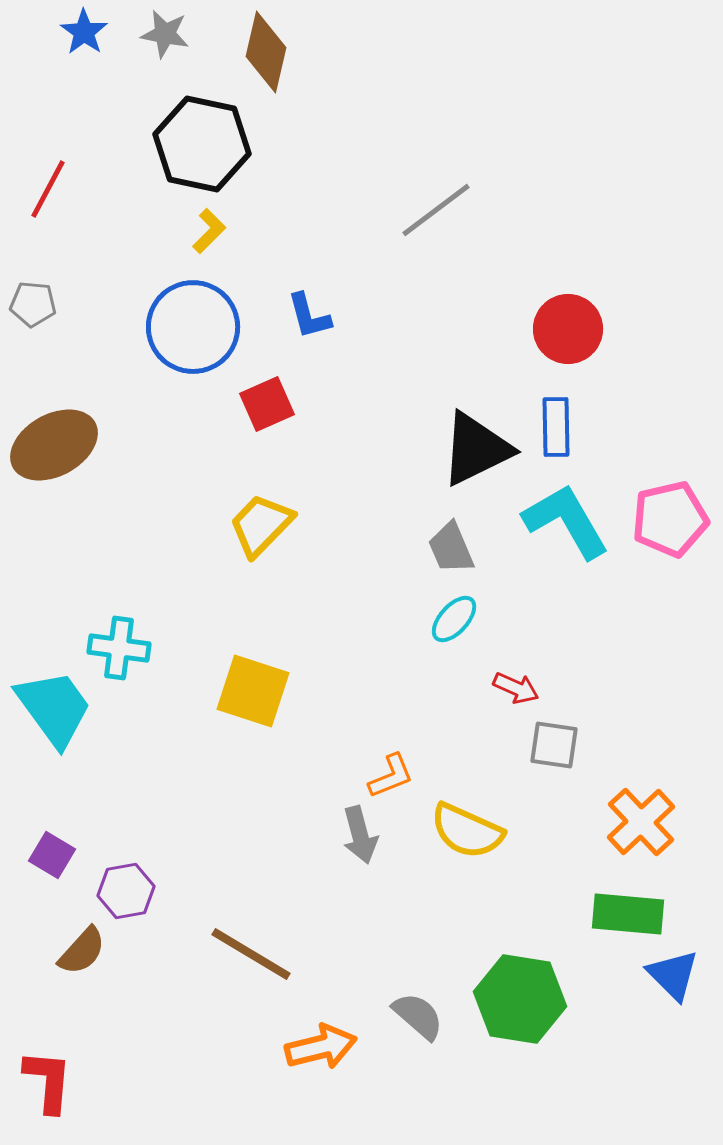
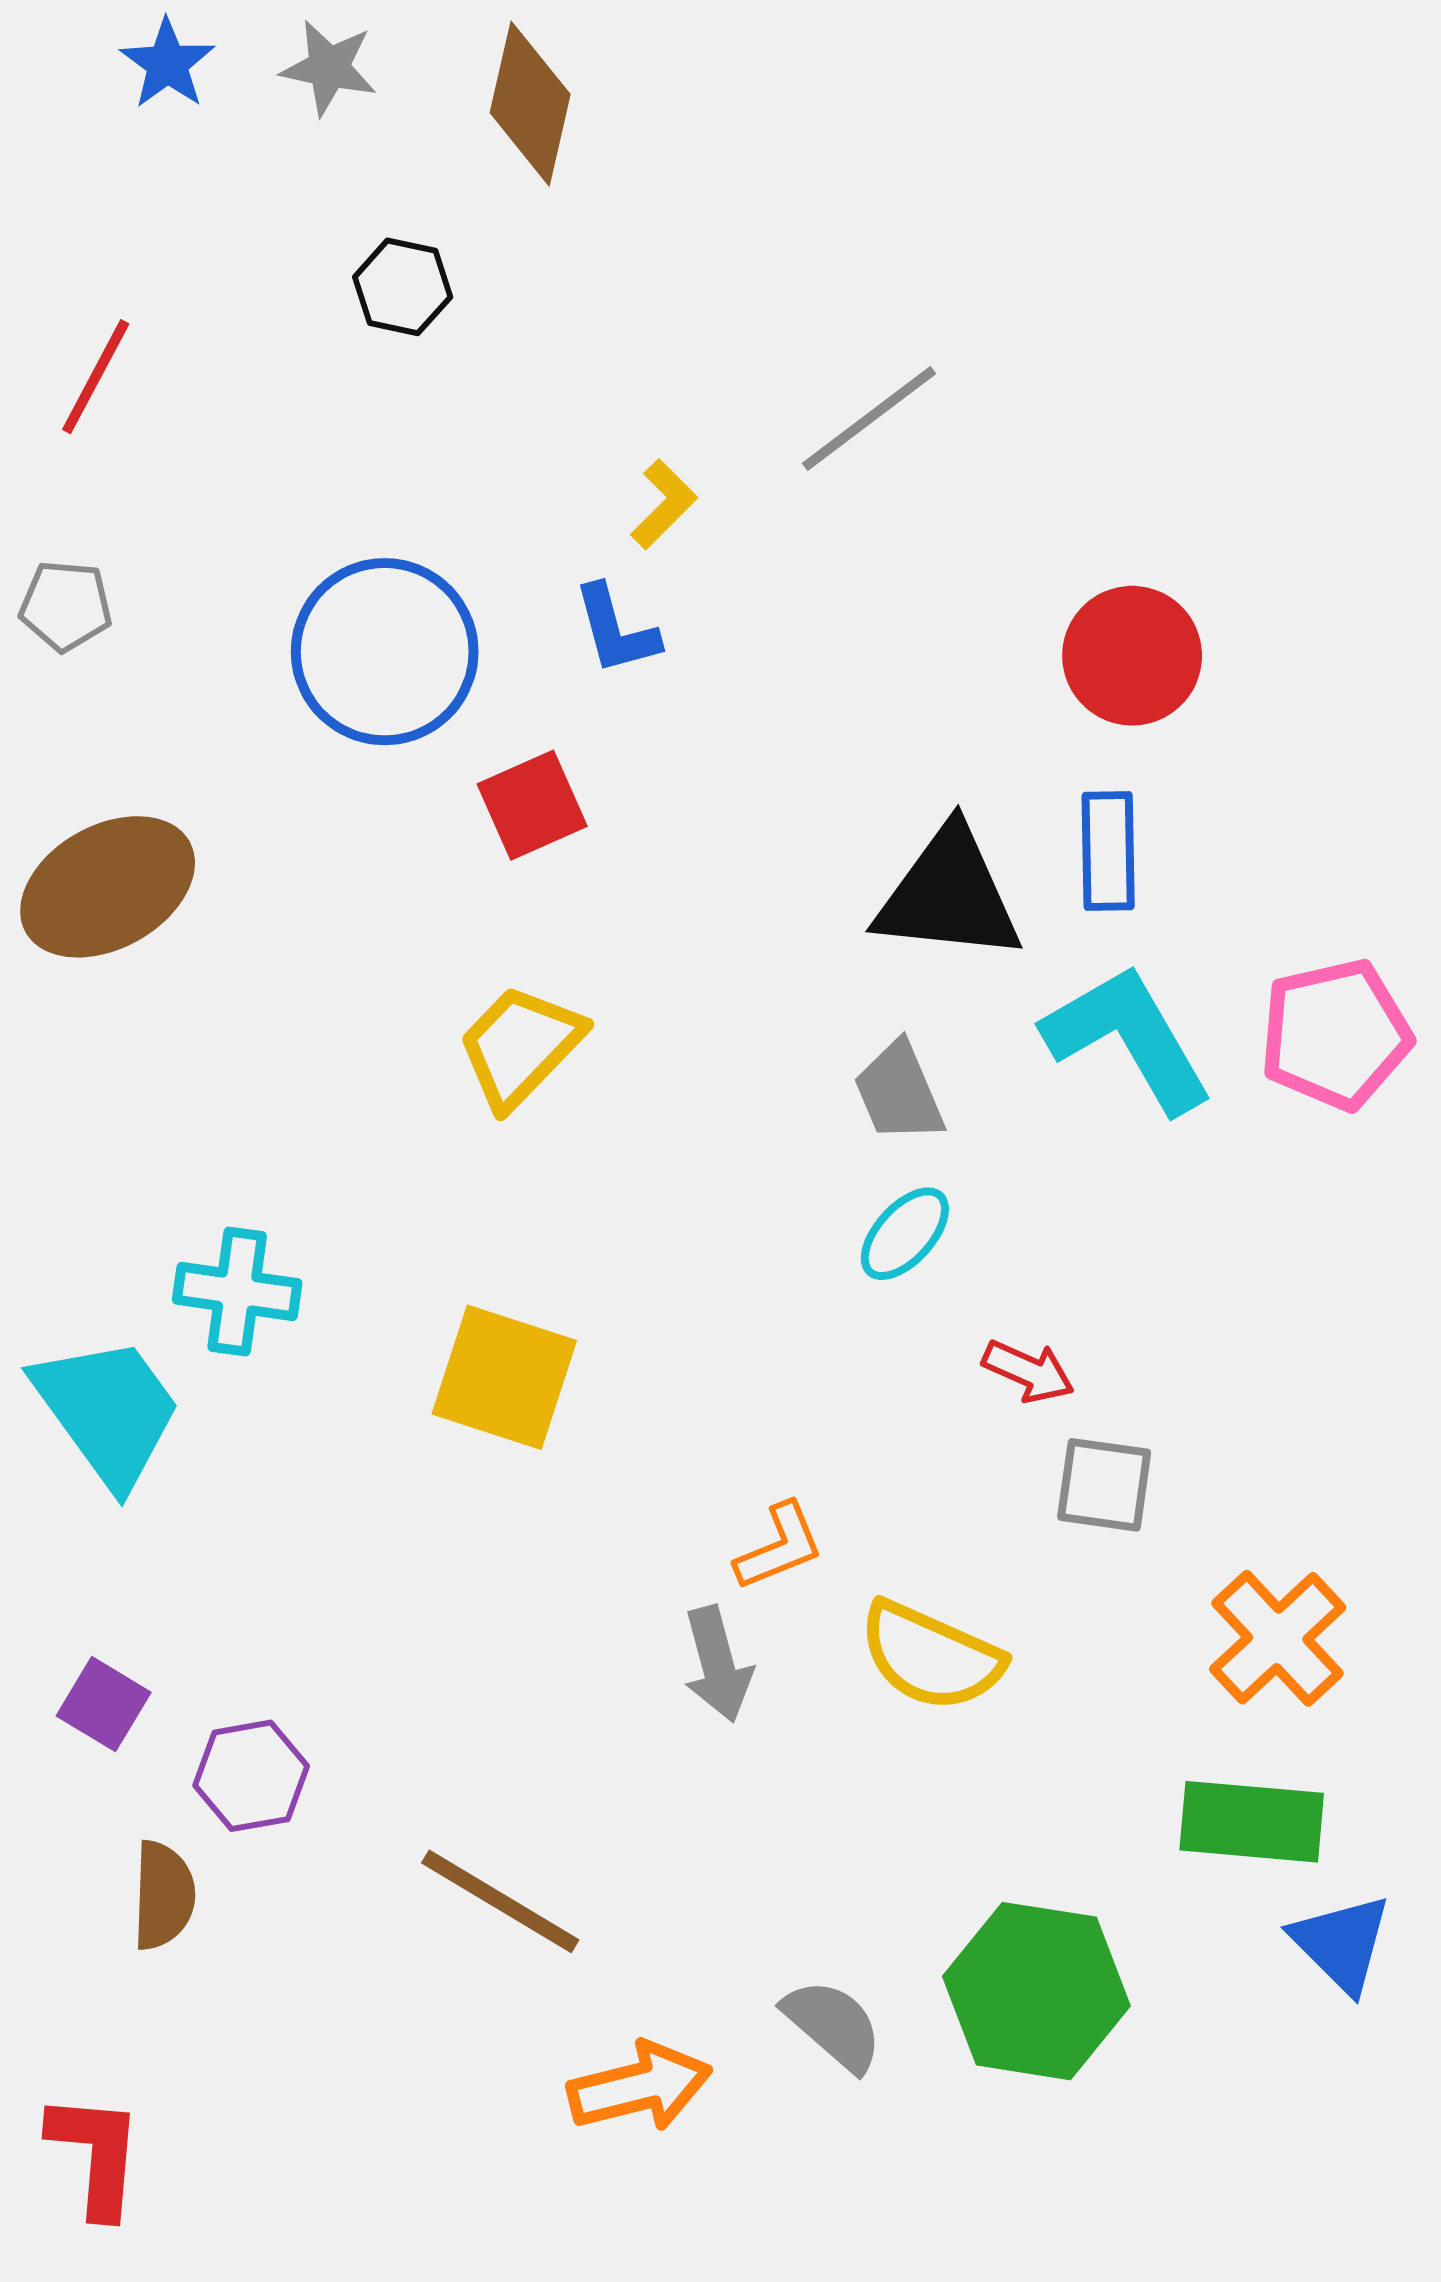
black hexagon: (202, 144) -> (403, 287), size x0.5
yellow L-shape: (209, 231) -> (664, 504), moved
black triangle: (476, 449) -> (949, 895), turned 32
brown semicircle: (82, 951) -> (163, 1895), turned -40

